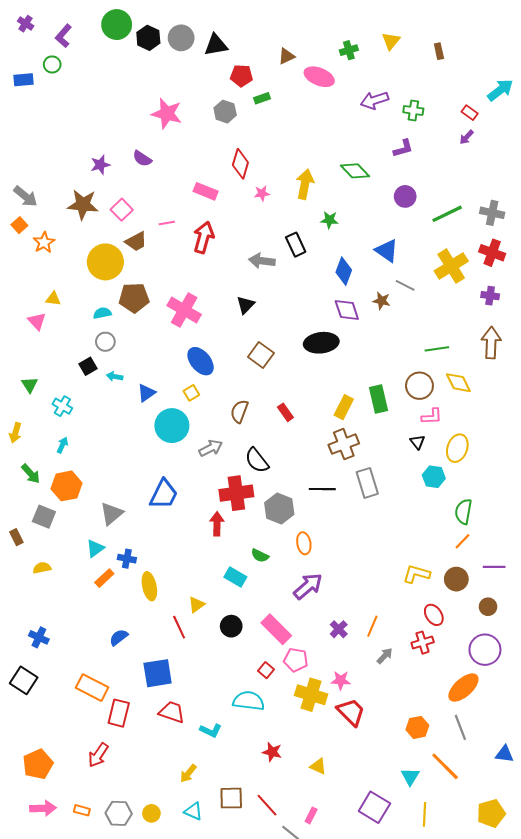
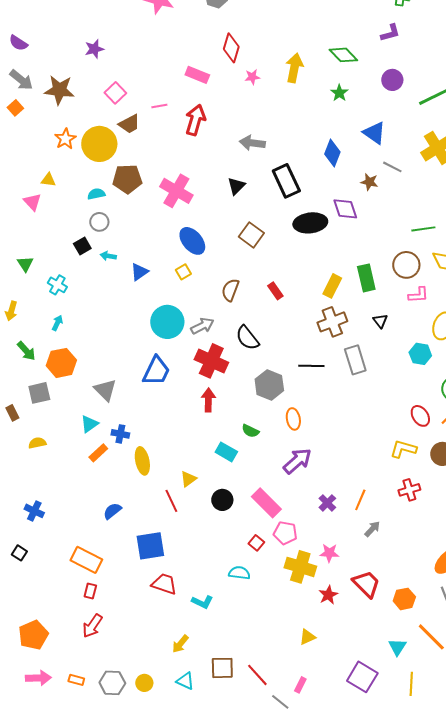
purple semicircle: (142, 159) -> (18, 43), moved
brown star: (83, 205) -> (59, 90), moved
green star: (329, 220) -> (339, 93), moved, turned 30
orange star: (44, 242) -> (65, 139), moved
black rectangle: (296, 245) -> (286, 181), moved, size x1.4
purple diamond: (347, 310) -> (345, 209), moved
cyan circle: (172, 426) -> (167, 322), moved
black triangle: (417, 442) -> (380, 321), moved
red cross: (236, 493) -> (211, 361), moved, turned 32
gray triangle: (112, 514) -> (105, 390), turned -35
gray square: (44, 517) -> (39, 393), turned -35
red ellipse: (434, 615) -> (420, 416), moved
red cross: (423, 643) -> (409, 490), moved
black square: (24, 680) -> (19, 553), size x0.6
cyan semicircle: (249, 701) -> (239, 573), size x0.7
red trapezoid: (351, 712) -> (366, 584), moved
red rectangle: (119, 713) -> (90, 591), moved, size x0.6
red star: (272, 752) -> (328, 595), moved, turned 30
yellow triangle: (318, 766) -> (307, 637), turned -48

